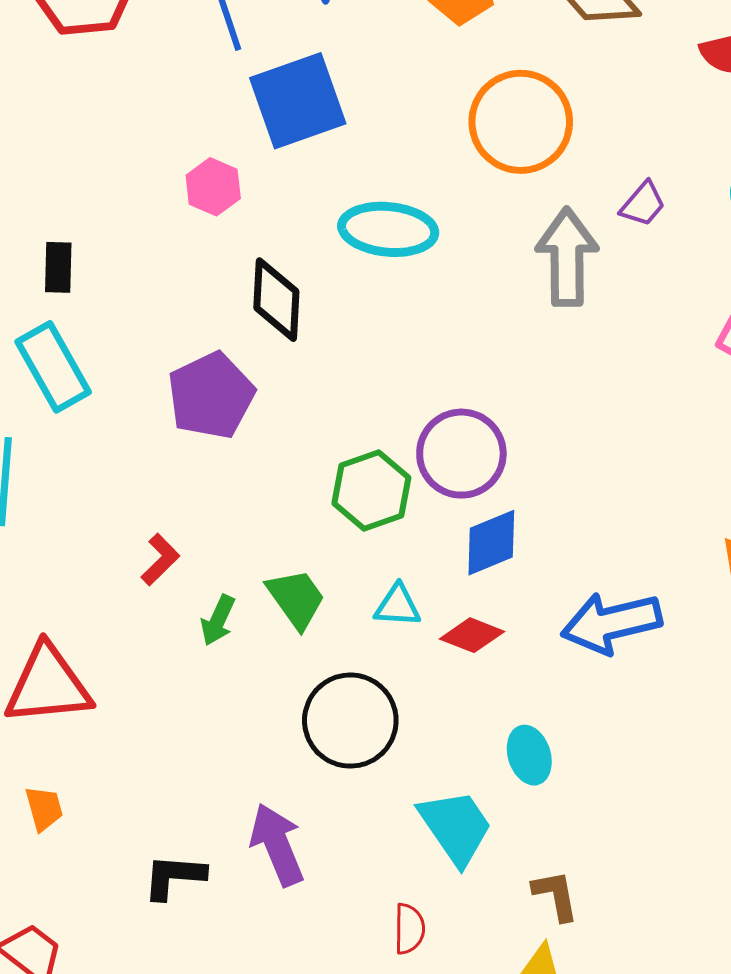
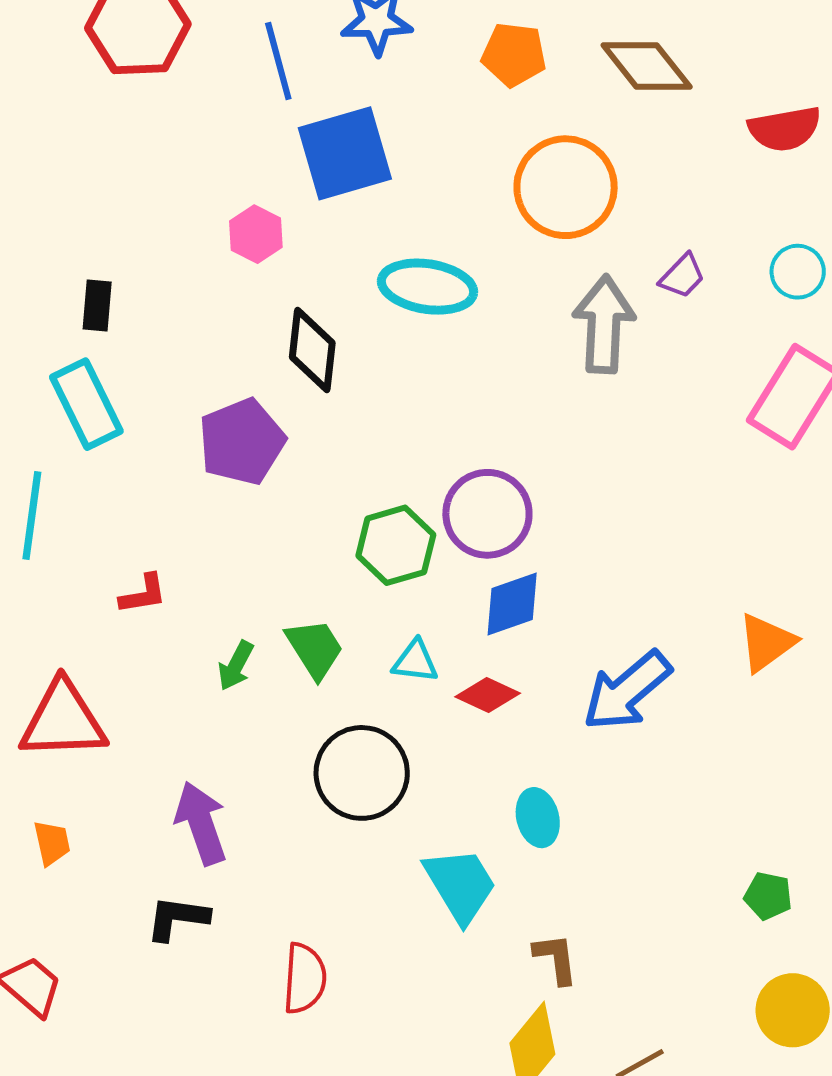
red L-shape: (160, 560) -> (143, 594), moved, turned 32
blue arrow: (611, 623) -> (627, 691), turned -30
purple arrow: (277, 845) -> (201, 823), moved
red semicircle: (409, 929) -> (305, 978), moved, size x1.4

